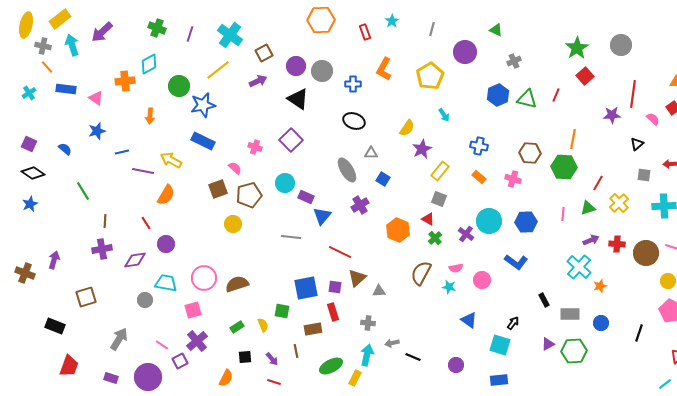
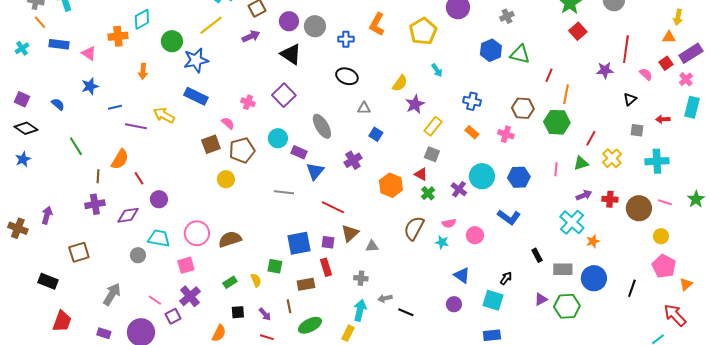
red line: (556, 95) -> (549, 75), moved
gray ellipse: (347, 170) -> (322, 126), moved
orange semicircle: (166, 195) -> (120, 159), moved
blue circle: (601, 323) -> (594, 278), size x1.6
purple circle: (456, 365) -> (454, 304), moved
green ellipse: (331, 366) -> (310, 325), moved

